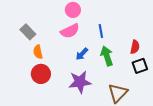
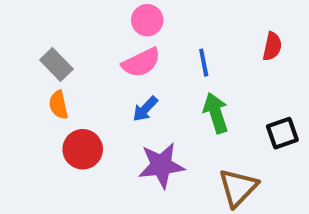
red semicircle: (135, 47) -> (272, 46), moved
orange semicircle: (38, 52) -> (58, 105), moved
blue arrow: (82, 54) -> (145, 109), moved

